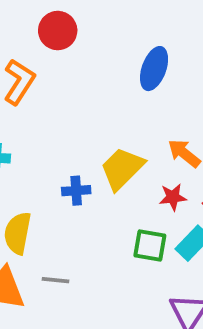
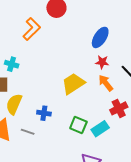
blue cross: (76, 191) -> (44, 113), moved
red star: (173, 197) -> (102, 62), moved

